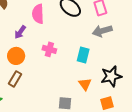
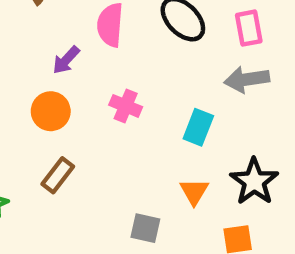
black star: (111, 76) -> (254, 182), turned -30
brown rectangle: (15, 79) -> (58, 175), moved

